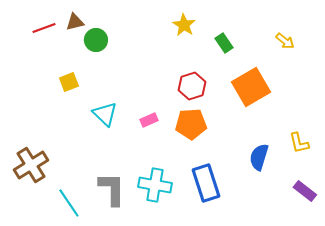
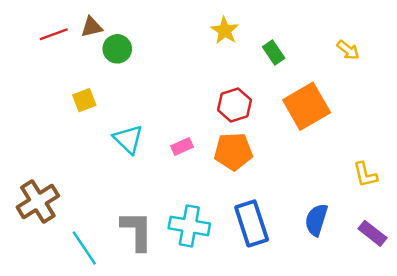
blue semicircle: (259, 157) -> (316, 220), moved

